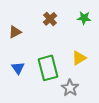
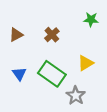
brown cross: (50, 19) -> (52, 35), moved
green rectangle: (48, 68) -> (52, 74), turned -40

